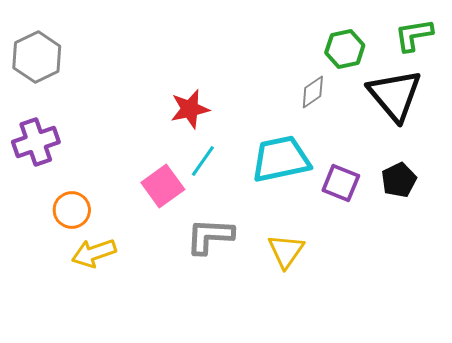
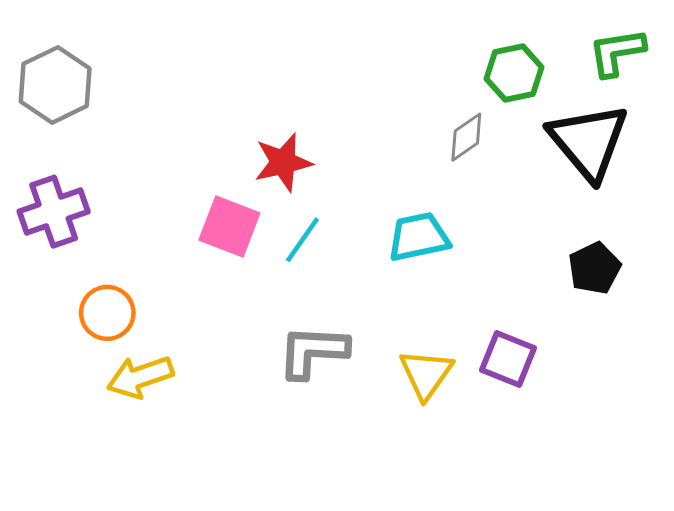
cyan trapezoid: (281, 159) -> (419, 237), size x0.7
purple square: (341, 183) -> (508, 359), moved
pink square: (163, 186) -> (229, 226), moved, turned -33

